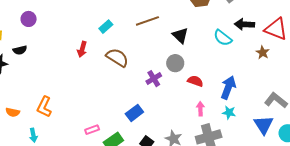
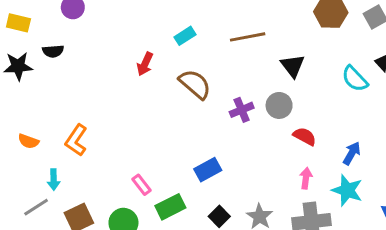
purple cross: (154, 79) -> (242, 110), moved
blue arrow: (228, 87) -> (352, 153), size x0.7
cyan star: (229, 113) -> (347, 190), size x1.5
pink rectangle: (92, 130) -> (141, 185), turned 64

